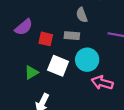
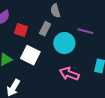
gray rectangle: (72, 36) -> (45, 29), turned -72
cyan circle: (87, 60) -> (64, 43), moved

